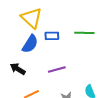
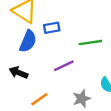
green line: (84, 33) -> (90, 43), moved

